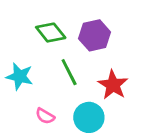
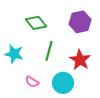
purple hexagon: (95, 35) -> (80, 22), moved
green line: (69, 72) -> (49, 51), turned 42

